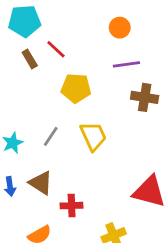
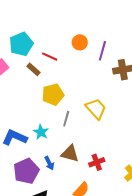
orange circle: (120, 28) -> (80, 42), moved
purple line: (126, 64) -> (102, 51), turned -48
yellow pentagon: (76, 88) -> (53, 95), moved

